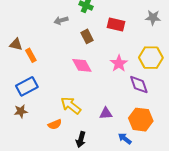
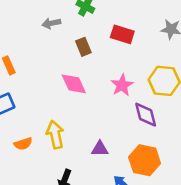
yellow arrow: (71, 105) -> (55, 135), turned 35
orange semicircle: (55, 124) -> (23, 144), moved

